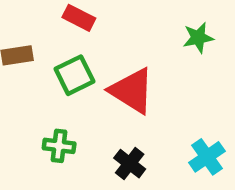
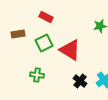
black cross: (130, 164) -> (80, 81), moved

